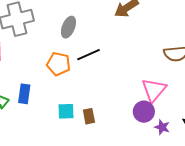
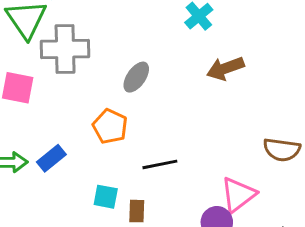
black line: (88, 55) -> (160, 164), moved
blue rectangle: (24, 94) -> (51, 158), turned 30

